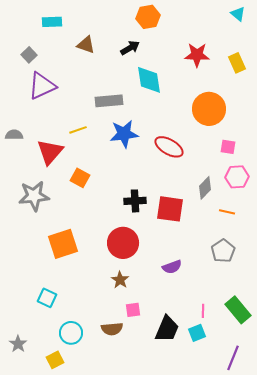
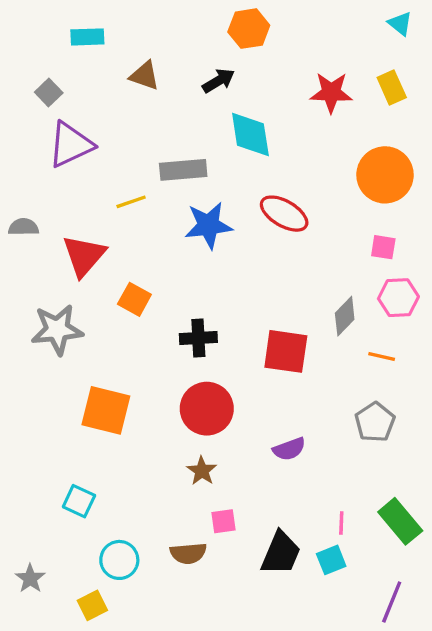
yellow rectangle: (237, 63) -> (392, 87), moved
orange circle: (209, 109) -> (385, 175), moved
yellow line: (78, 130) -> (131, 202), moved
red ellipse: (169, 147) -> (284, 214), moved
black cross: (135, 201) -> (198, 338), moved
orange square: (63, 244) -> (106, 410), turned 32

